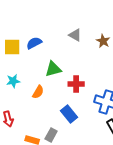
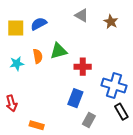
orange semicircle: (38, 92) -> (38, 56), moved, turned -40
blue rectangle: (69, 114) -> (75, 98), turned 60
gray rectangle: (51, 135) -> (89, 120), moved

